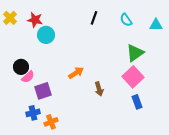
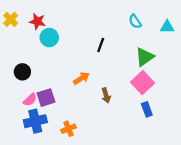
black line: (94, 18) -> (101, 45), moved
pink semicircle: (28, 77) -> (30, 100), moved
blue cross: (33, 113) -> (35, 121), size x1.5
orange cross: (51, 122) -> (69, 129), moved

